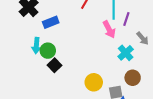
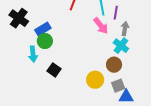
gray arrow: (143, 38) -> (125, 29), moved, turned -120
green circle: (48, 51) -> (45, 41), moved
brown circle: (133, 78) -> (114, 65), moved

